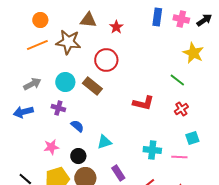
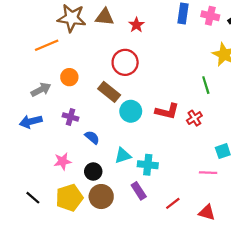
orange circle: (40, 20) -> (69, 77), moved
brown star: (68, 42) -> (72, 18), moved
green line: (177, 80) -> (206, 85), turned 35
cyan circle: (65, 82) -> (131, 111), moved
red cross: (181, 109) -> (194, 118), moved
cyan cross: (152, 150) -> (148, 165), moved

